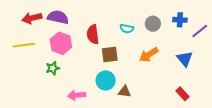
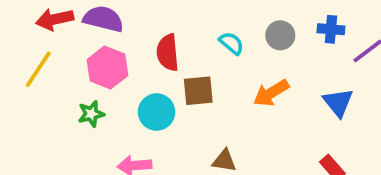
cyan semicircle: (127, 29) -> (231, 43), turned -152
yellow line: (24, 45) -> (38, 69), turned -50
cyan circle: (106, 80) -> (157, 112), moved

